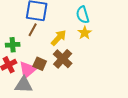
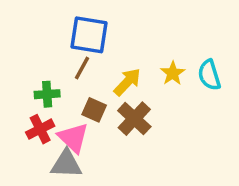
cyan semicircle: (83, 15) -> (209, 75), moved
brown square: (40, 64) -> (94, 110), moved
pink triangle: (28, 70) -> (73, 138), turned -36

